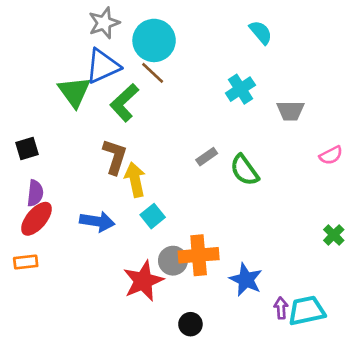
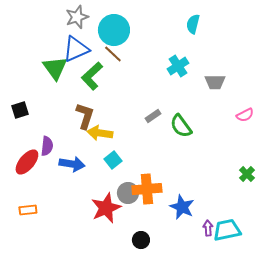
cyan semicircle: (261, 32) -> (193, 24), turned -126
yellow arrow: (135, 180) -> (100, 133), turned -70
purple semicircle: (35, 193) -> (47, 146), moved
orange rectangle: (26, 262) -> (28, 210), moved

